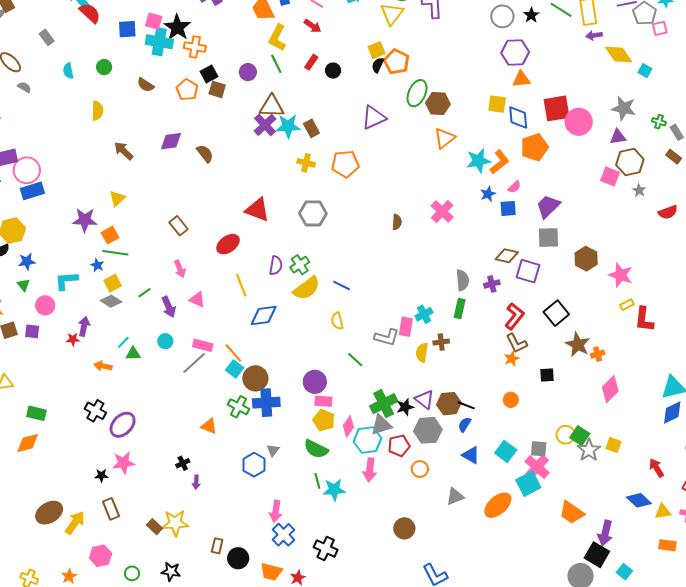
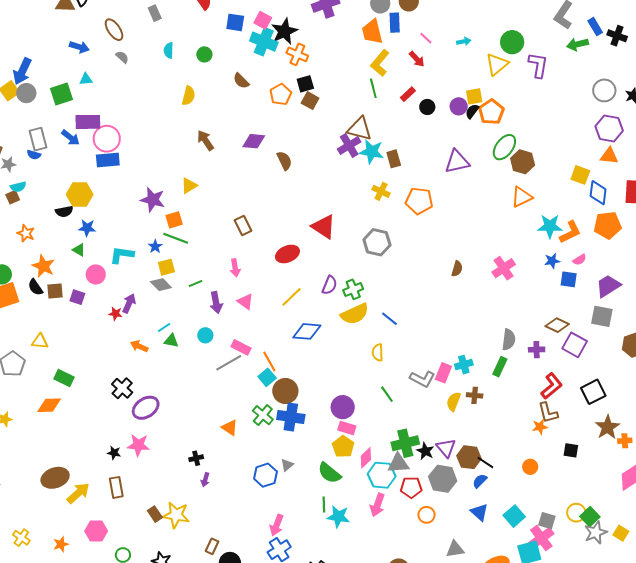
purple circle: (248, 72) -> (459, 106), moved
green triangle: (24, 285) -> (79, 250), turned -32
yellow line: (241, 285) -> (292, 297), turned 55
black star: (405, 407) -> (425, 451), turned 30

